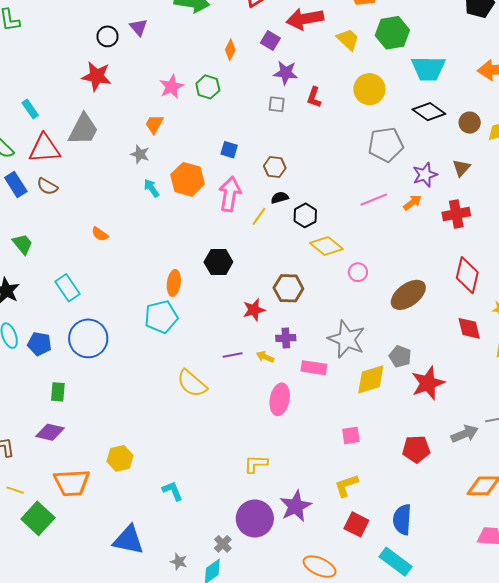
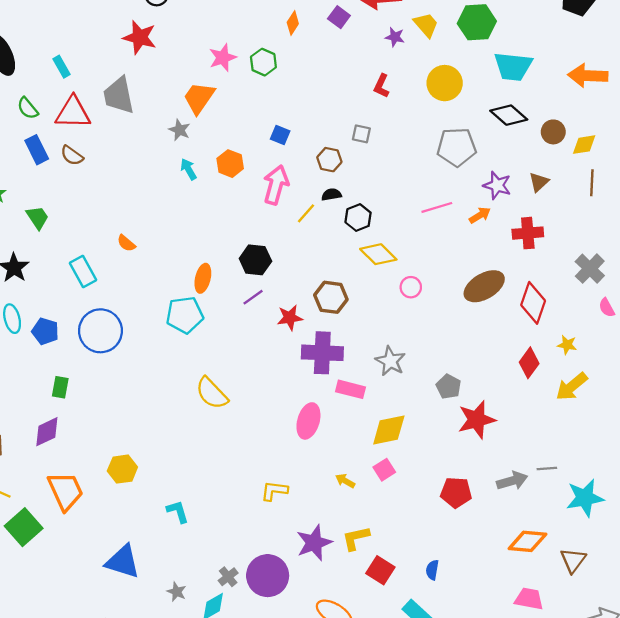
purple star: (286, 73) -> (395, 37), moved, size x0.7
gray square: (277, 104) -> (361, 134), moved
orange trapezoid: (154, 124) -> (199, 98), size x1.5
gray trapezoid: (83, 129) -> (119, 96), turned 135
purple star: (425, 175) -> (497, 185), turned 30
orange hexagon: (188, 179) -> (230, 164), size x0.7
orange semicircle: (100, 234) -> (126, 243), moved
brown ellipse: (408, 295) -> (484, 286), moved
red diamond: (469, 328) -> (529, 363), turned 44
purple cross: (286, 338) -> (322, 353), size x1.8
gray star: (346, 339) -> (390, 361), size x0.7
purple line: (233, 355) -> (253, 297), moved, turned -30
yellow arrow: (265, 357) -> (345, 481), moved
yellow diamond: (371, 379) -> (389, 430), moved
purple diamond: (50, 432) -> (47, 432), turned -44
pink square: (351, 435) -> (384, 470), turned -30
orange trapezoid: (72, 483) -> (65, 491), turned -117
yellow L-shape: (346, 485) -> (356, 538), moved
purple circle: (255, 518) -> (268, 576), moved
blue semicircle: (402, 520) -> (432, 570), size x0.6

